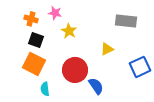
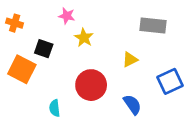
orange cross: (31, 19) -> (15, 23), moved
orange square: (34, 64) -> (22, 69), moved
blue semicircle: (96, 86) -> (132, 104), moved

